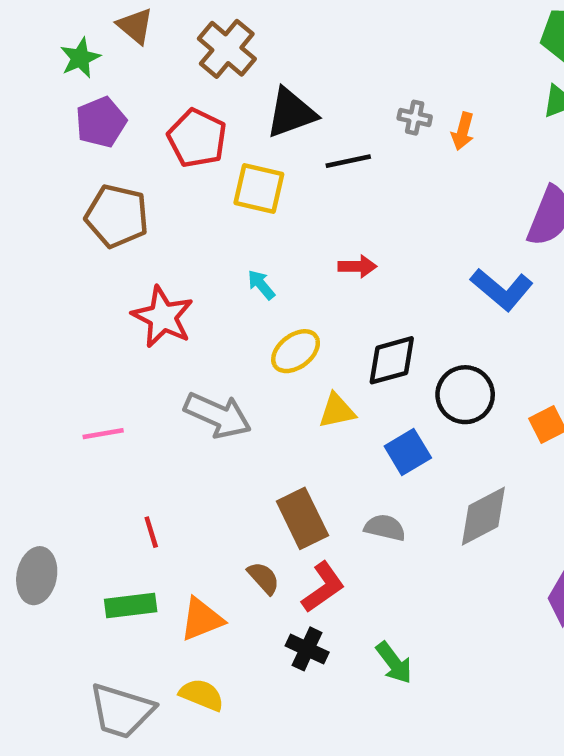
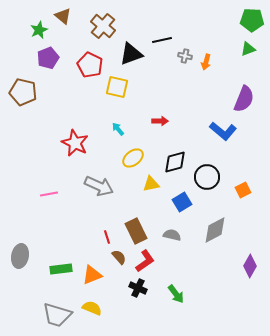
black line: (348, 161) -> (162, 40), moved
brown pentagon: (117, 216) -> (23, 92), moved
red line: (151, 532) -> (107, 237), moved

